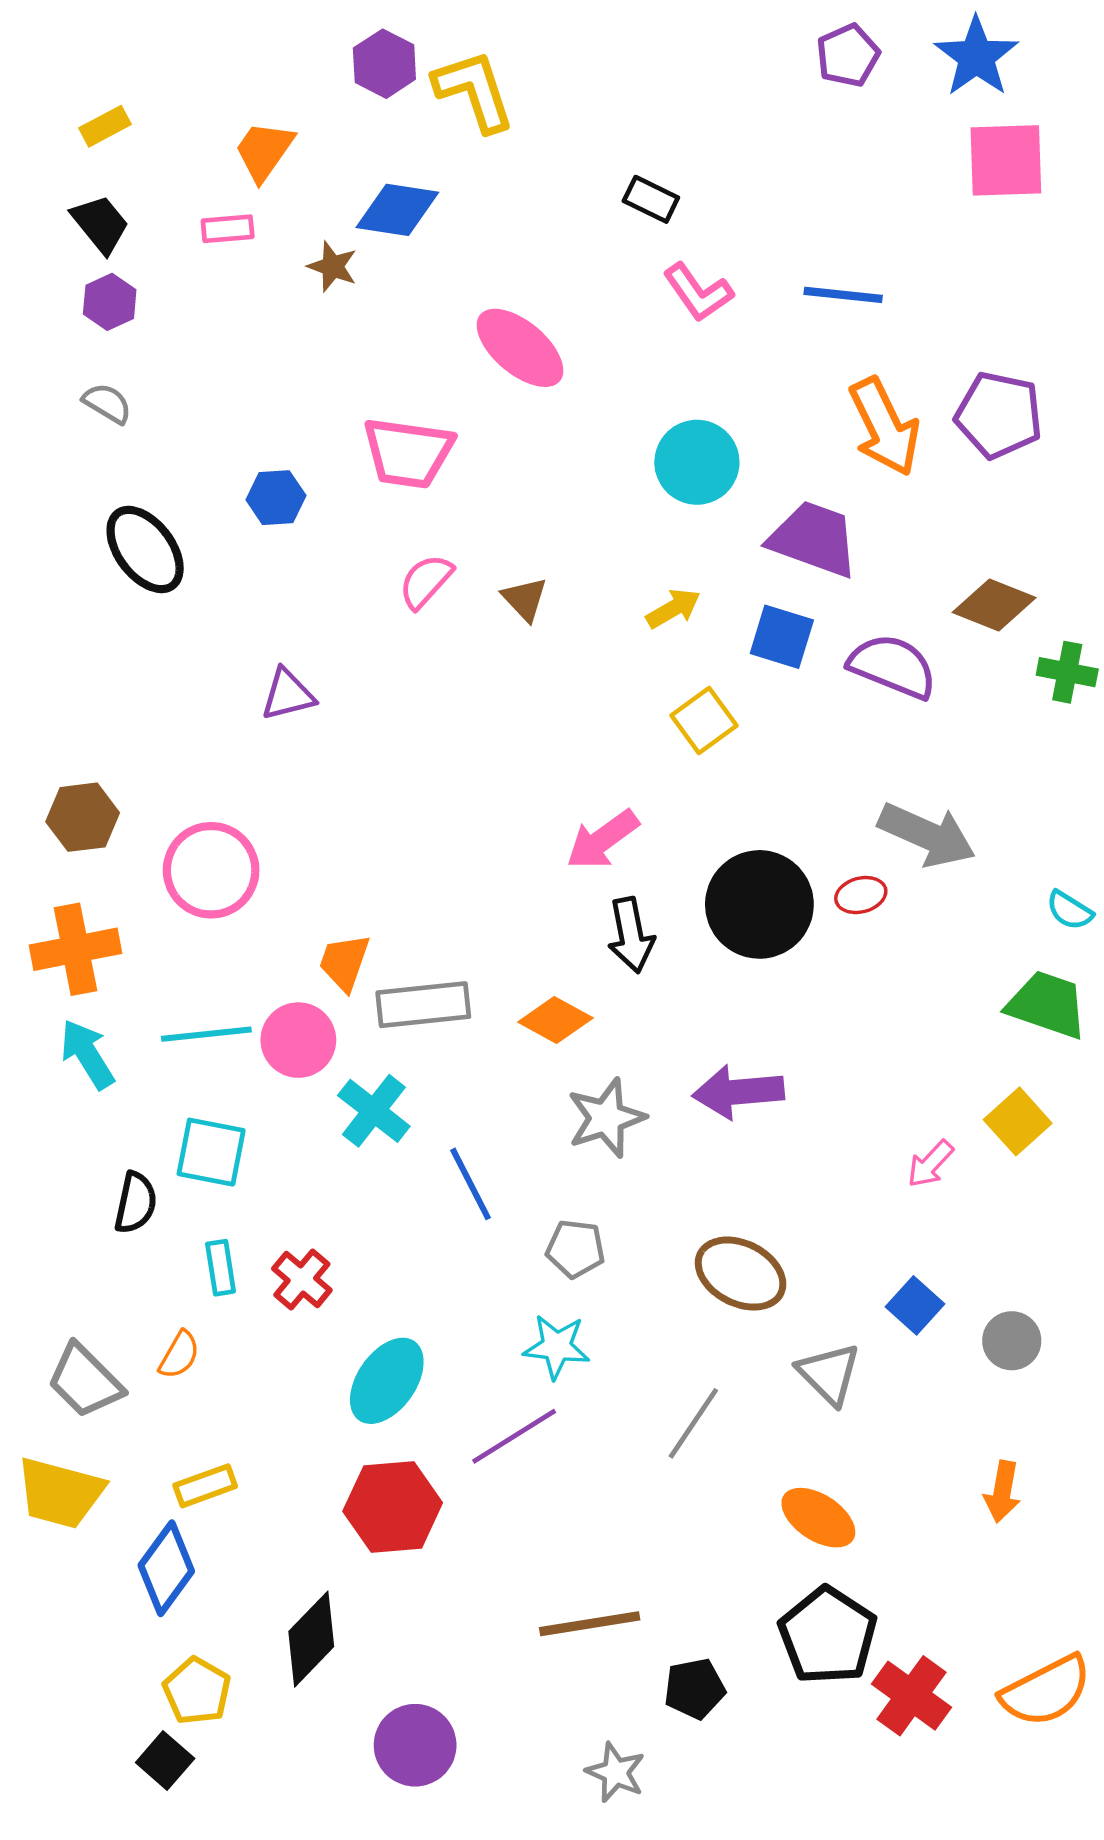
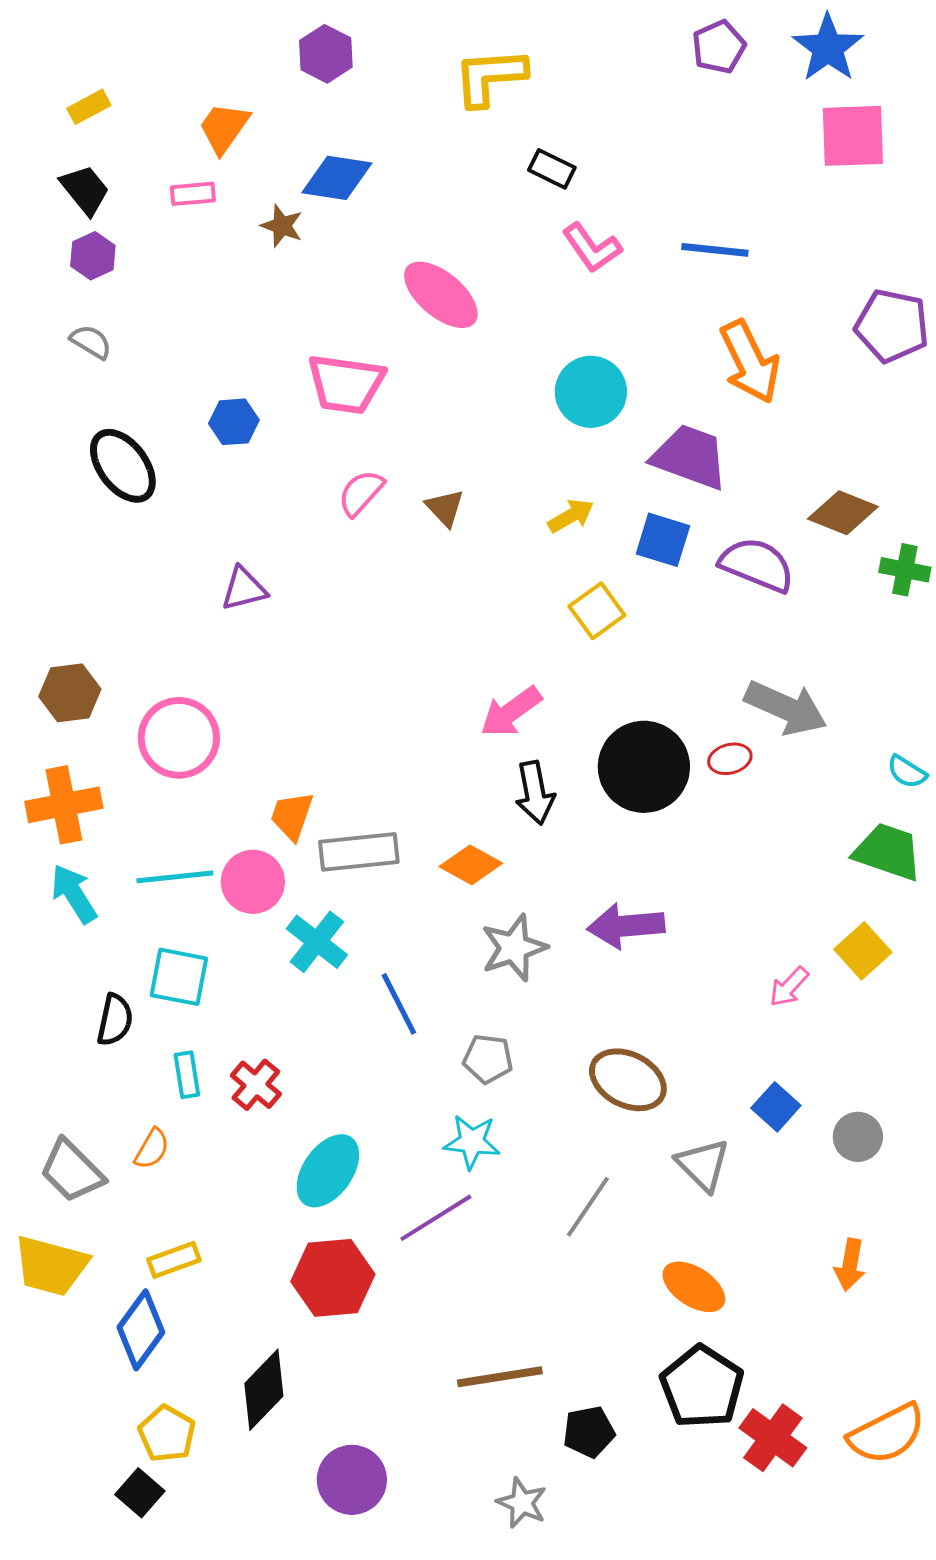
yellow L-shape: (474, 91) -> (490, 77), moved, turned -76
purple pentagon: (999, 415) -> (892, 326), moved

